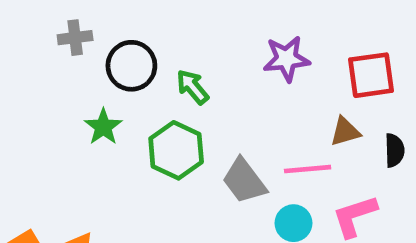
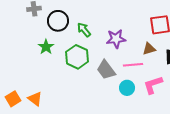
purple star: (286, 59) -> (116, 39), moved

